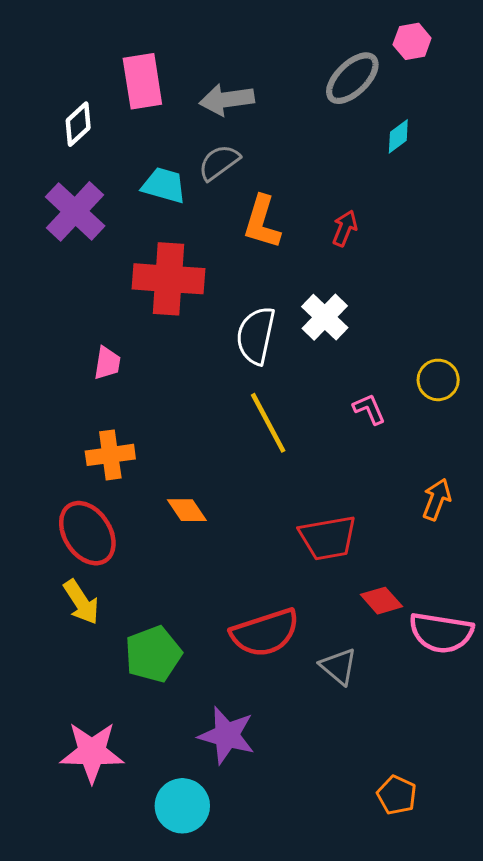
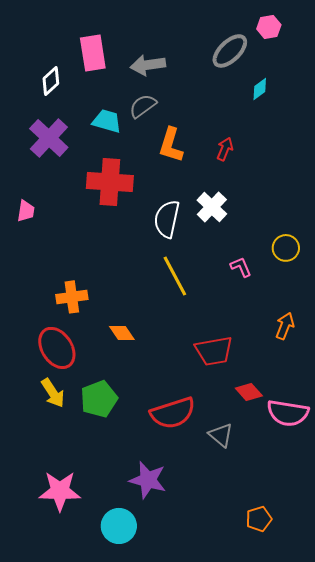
pink trapezoid: (107, 363) -> (26, 211), moved
green pentagon: (153, 654) -> (99, 399), moved
orange pentagon: (397, 795) -> (259, 519), turned 30

